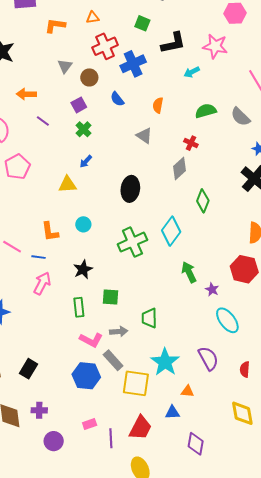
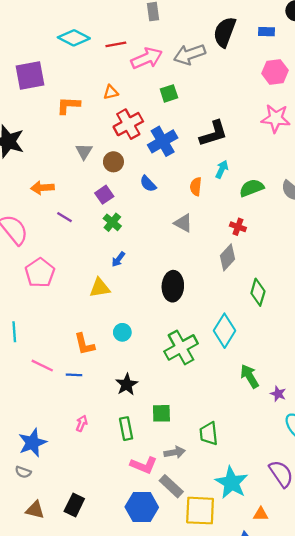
green square: (142, 23) -> (169, 93), turned -35
black L-shape: (173, 43) -> (213, 134), moved
pink star: (215, 46) -> (276, 118), moved
cyan arrow: (192, 72) -> (222, 169), moved, turned 147
pink arrow: (42, 283) -> (82, 423), moved, size x0.6

